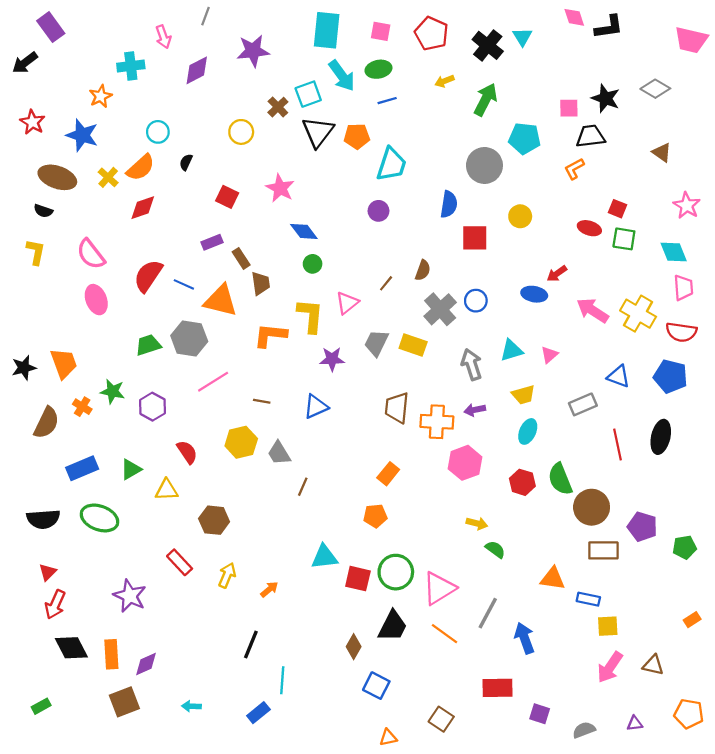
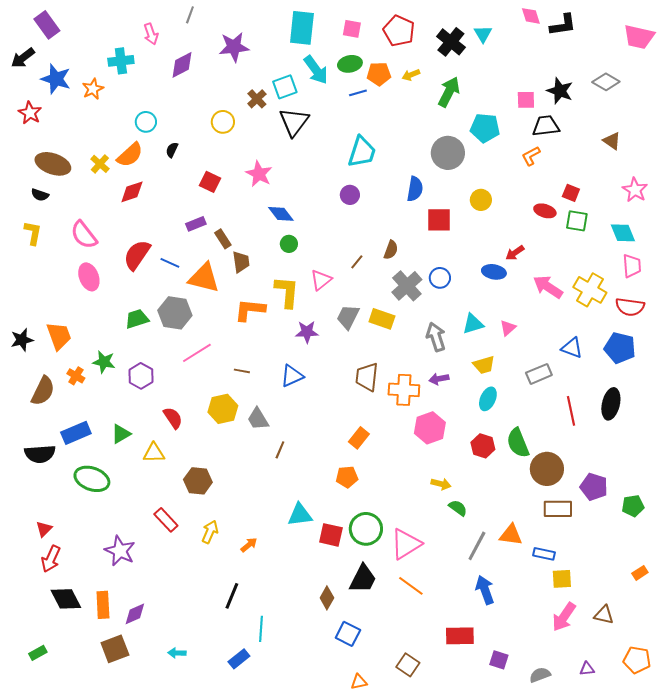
blue star: (82, 135) -> (56, 79), moved
orange pentagon: (357, 136) -> (379, 74), moved
black semicircle: (43, 519) -> (40, 454), moved
gray line: (488, 613) -> (477, 546), moved

